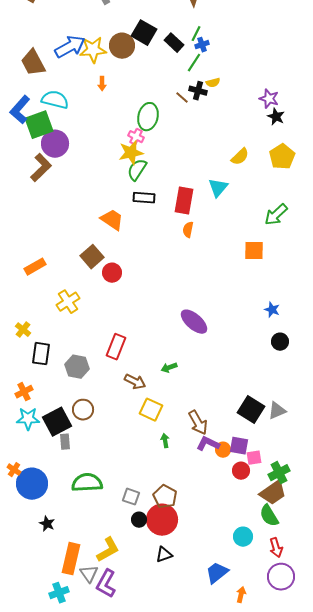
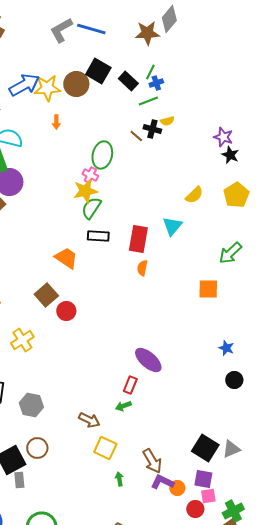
green line: (194, 63) -> (148, 101), turned 36
red rectangle: (116, 347) -> (130, 385), moved, size x0.7
purple square: (239, 446) -> (203, 479), moved

